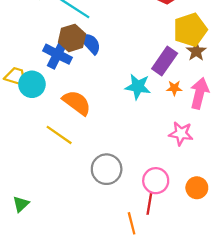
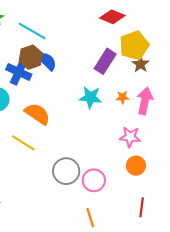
purple rectangle: (165, 61) -> (105, 61), moved
pink circle: (156, 181) -> (94, 180), moved
orange circle: (197, 188) -> (136, 166), moved
red line: (149, 204) -> (142, 207), moved

